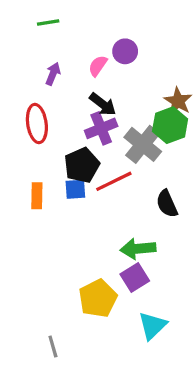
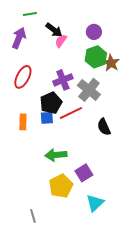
purple circle: (125, 51) -> (94, 32), moved
purple arrow: (53, 74) -> (19, 38), moved, size x1.5
black arrow: (103, 104) -> (54, 30), moved
red ellipse: (37, 124) -> (23, 77), turned 35
green hexagon: (170, 125) -> (96, 57), moved
green arrow: (138, 249) -> (56, 155), moved

